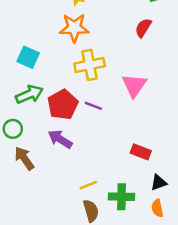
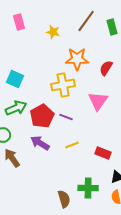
orange star: (74, 28) -> (77, 59), moved
red semicircle: (143, 28) -> (106, 68), moved
yellow line: (88, 185) -> (72, 145), moved

